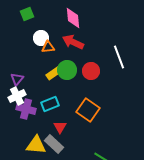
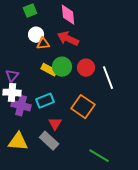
green square: (27, 14) -> (30, 11), moved
white line: (119, 57) -> (108, 78), moved
yellow rectangle: (54, 73) -> (49, 70), turned 63
white cross: (17, 96) -> (12, 93), turned 30
yellow triangle: (36, 145) -> (18, 142), moved

